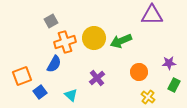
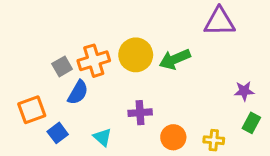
gray square: (51, 21) -> (62, 66), moved
orange circle: (139, 72) -> (173, 137), moved
purple cross: (97, 78) -> (140, 113), turned 35
yellow cross: (148, 97) -> (214, 140), turned -32

